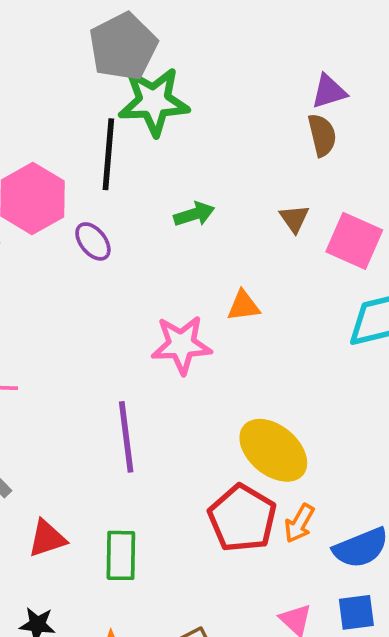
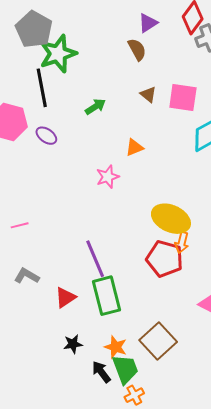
brown semicircle: (322, 135) -> (137, 49), moved
pink star: (181, 345) -> (108, 177), size x0.7
purple line: (126, 437) -> (95, 259), moved
orange arrow: (299, 523) -> (182, 243), moved
green rectangle: (121, 555) -> (107, 296), size x1.4

